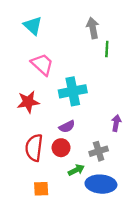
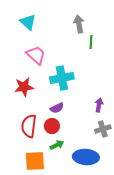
gray cross: (99, 151) -> (103, 129), moved
green arrow: (76, 170) -> (57, 145), moved
orange square: (41, 189) -> (35, 161), size x1.5

